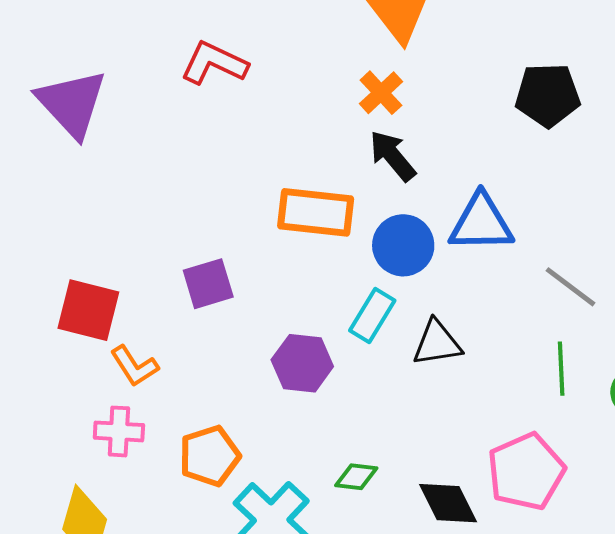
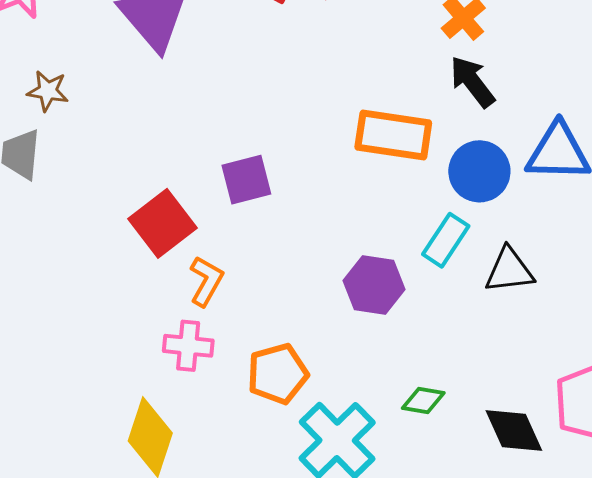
purple square: (208, 284) -> (246, 180), moved
red square: (88, 310) -> (163, 223), turned 36
orange L-shape: (134, 366) -> (206, 281), turned -120

